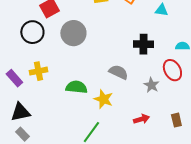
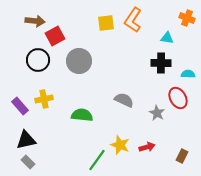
black cross: (143, 44) -> (161, 63), moved
yellow star: (103, 99) -> (120, 145), moved
brown rectangle: (176, 120) -> (182, 156), moved, turned 40

